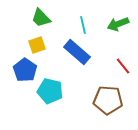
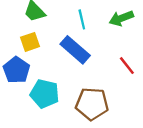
brown pentagon: (108, 100) -> (92, 104), moved

